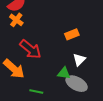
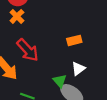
green triangle: (64, 73) -> (60, 81), turned 32

